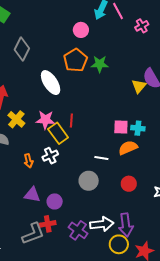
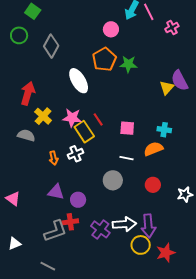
red line: (71, 121) -> (98, 119), turned -40
pink square: (121, 127) -> (127, 128), moved

